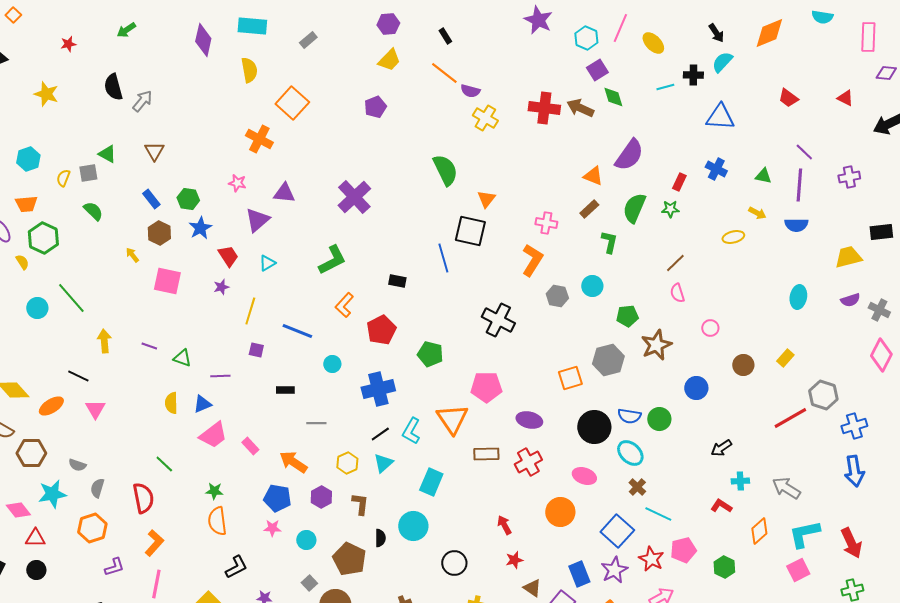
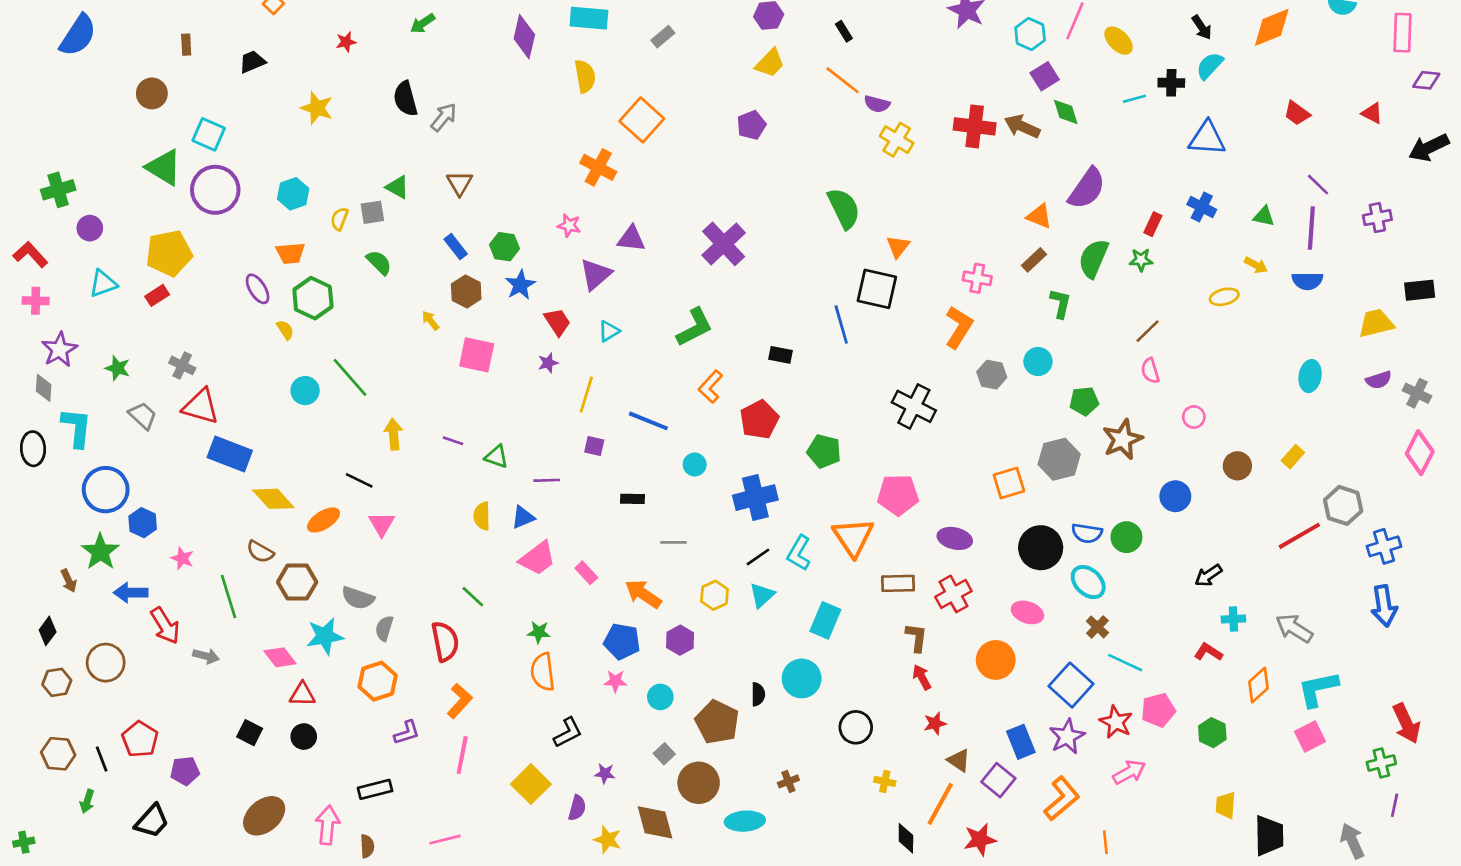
gray semicircle: (77, 465) -> (358, 598), size x1.4
brown L-shape: (360, 504) -> (916, 638), moved
red arrow: (851, 543) -> (1406, 723), moved

